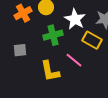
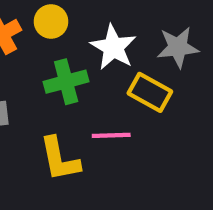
pink line: (74, 60) -> (111, 135), turned -42

